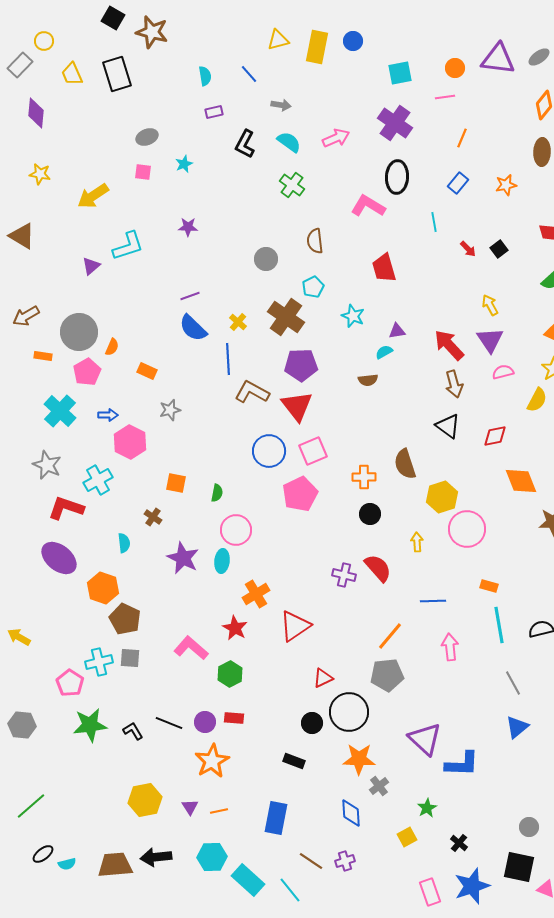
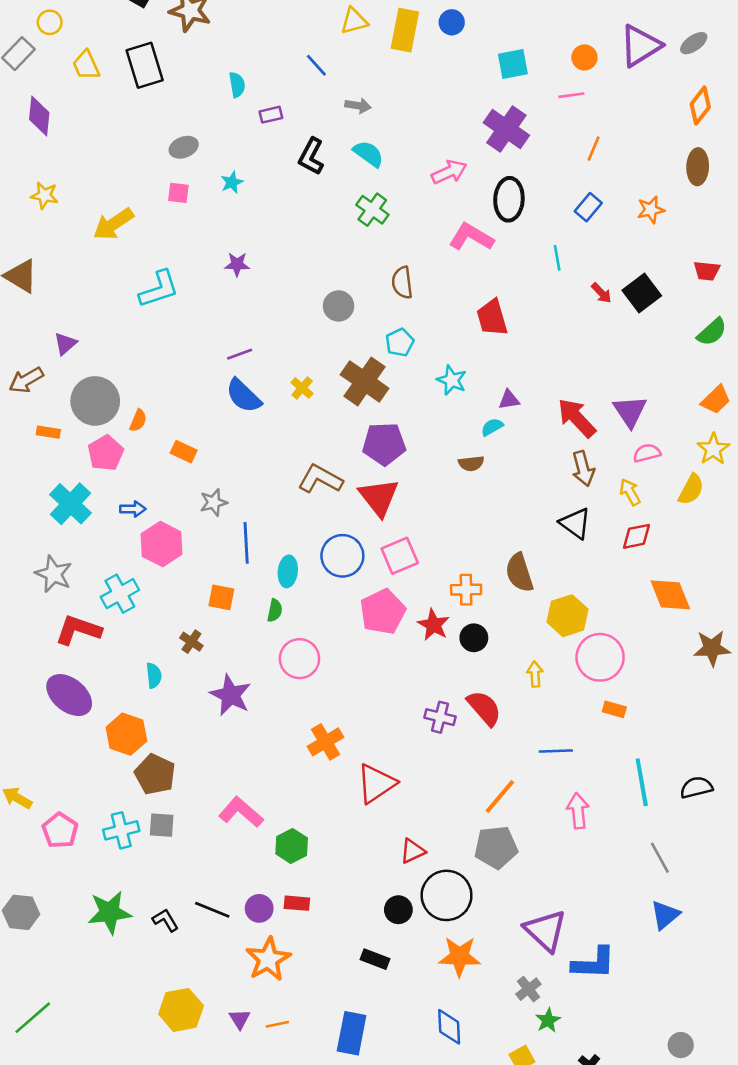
purple triangle: (498, 59) -> (640, 46), turned -39
cyan semicircle: (205, 76) -> (237, 85), moved
pink arrow: (336, 138) -> (449, 172), moved
black square: (499, 249) -> (642, 293), size x1.6
purple triangle: (91, 266) -> (65, 344), moved
yellow arrow: (490, 305) -> (630, 492), moved
blue line: (228, 359) -> (246, 543), moved
cyan ellipse: (222, 561) -> (288, 571), moved
orange rectangle: (489, 586) -> (614, 709), moved
red star: (235, 628) -> (434, 625), moved
pink pentagon: (70, 683) -> (60, 830), moved
gray cross: (379, 786) -> (528, 989), moved

